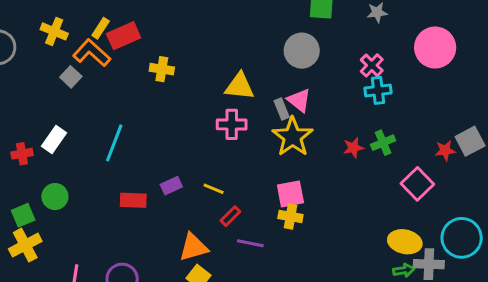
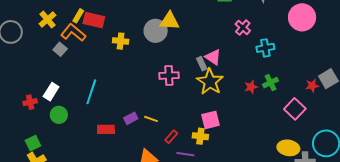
yellow cross: (54, 31) -> (47, 20), turned 30
red rectangle: (124, 36) -> (94, 20), turned 40
gray circle: (302, 51) -> (156, 31), moved
pink cross: (372, 65) -> (243, 27), moved
yellow triangle: (240, 86) -> (170, 21), moved
yellow line: (214, 189) -> (151, 119), moved
green circle: (55, 197) -> (59, 115), moved
yellow cross: (290, 216) -> (200, 136), moved

